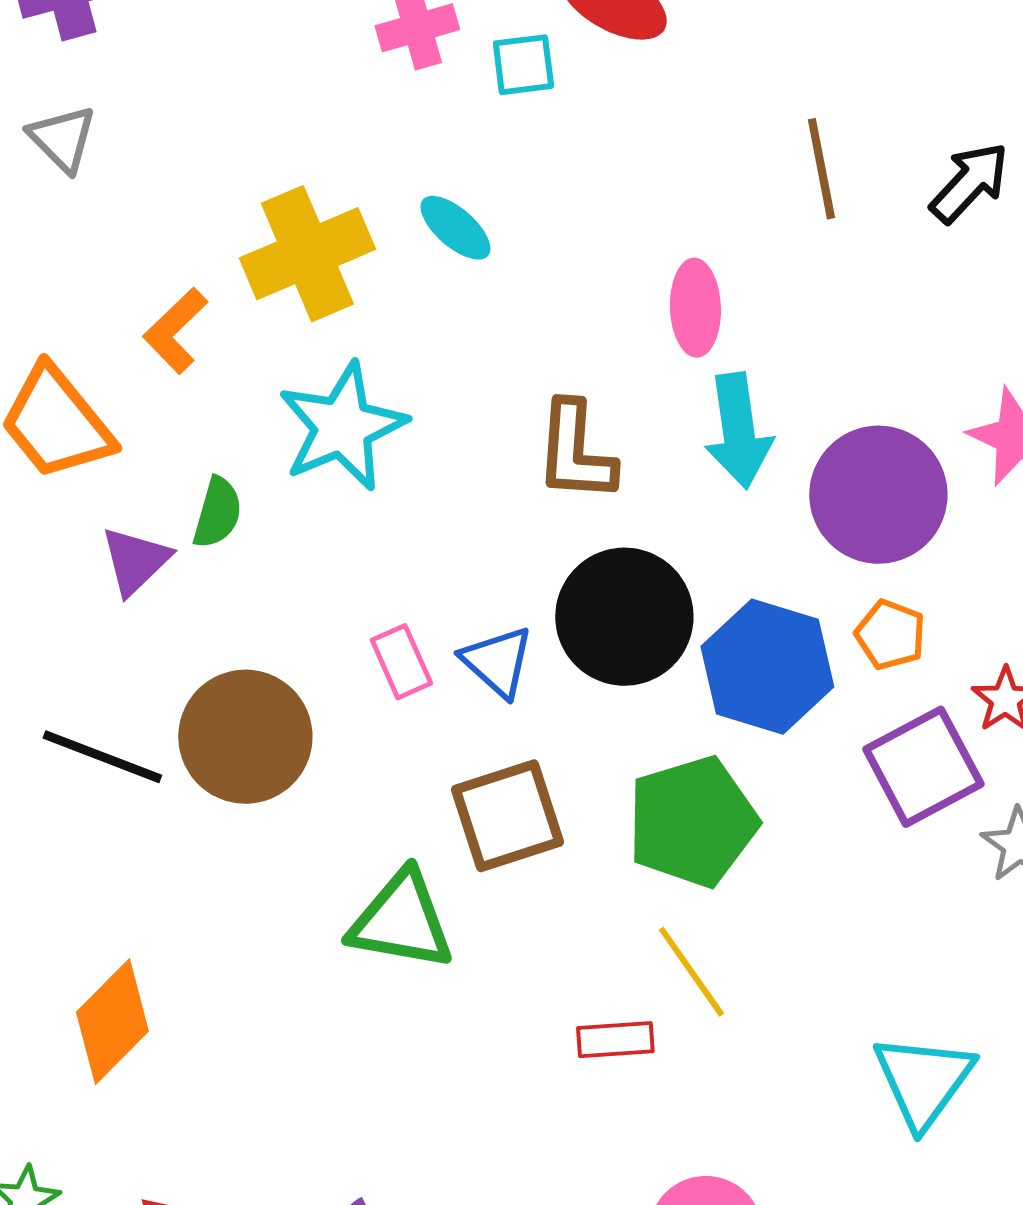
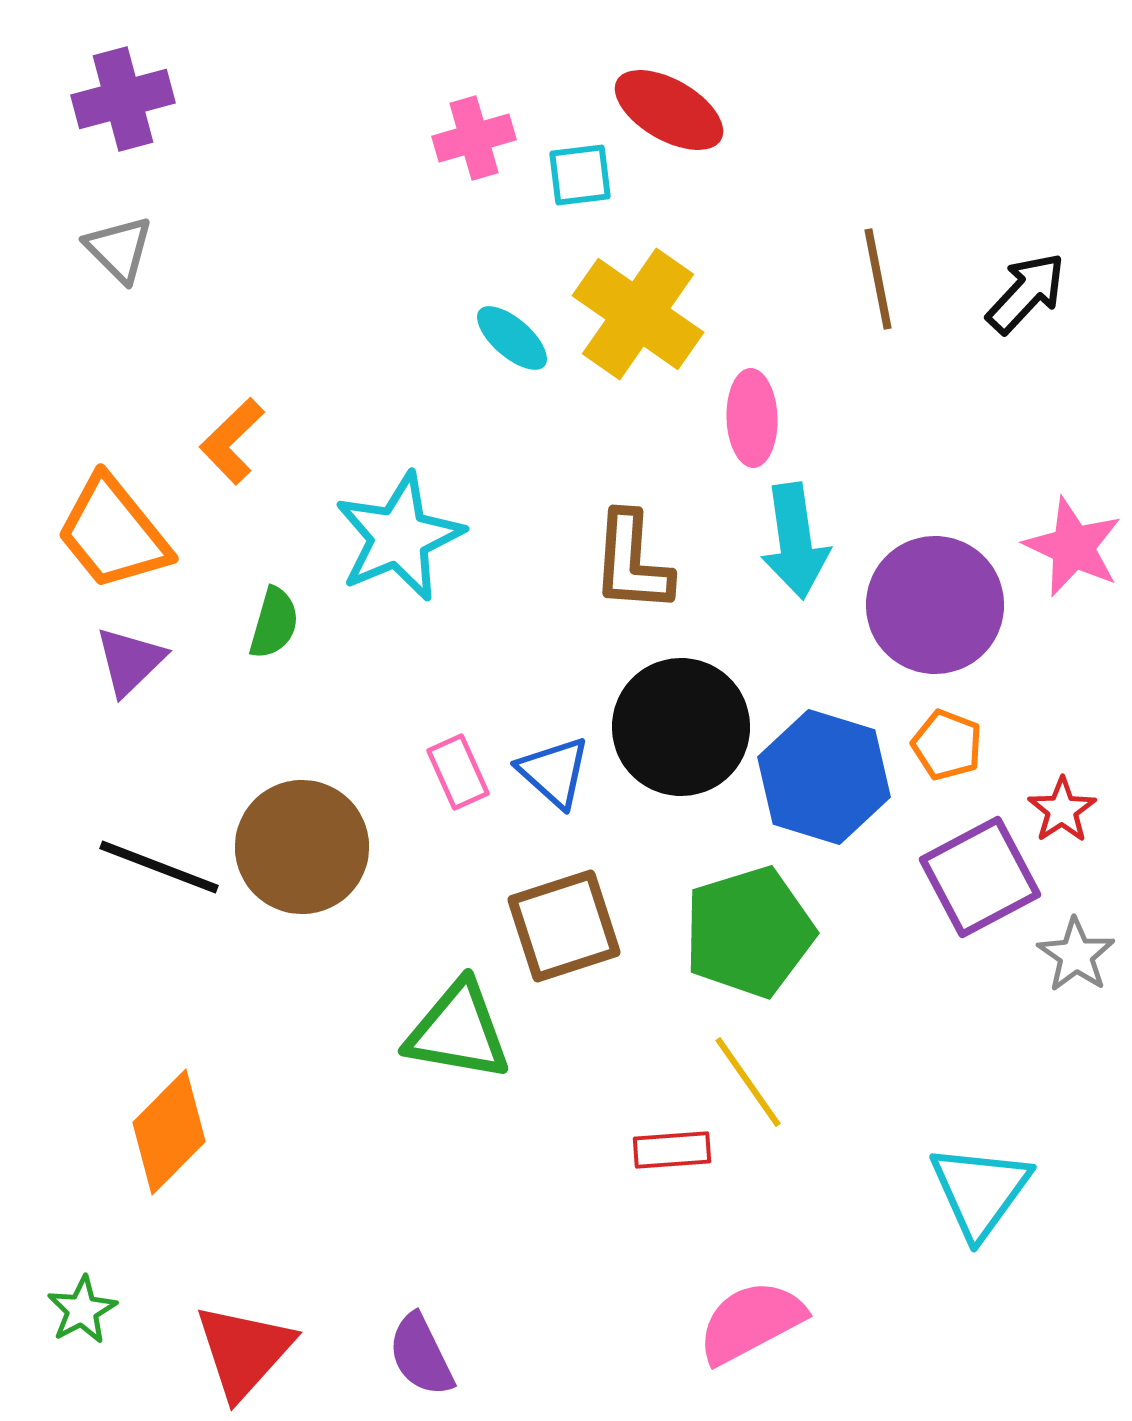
yellow cross: (307, 254) -> (638, 314), moved, turned -32
purple triangle: (135, 561) -> (130, 661), moved

